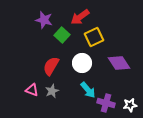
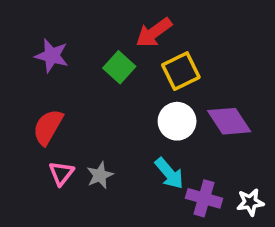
purple star: (44, 20) -> (52, 56), moved
white circle: (82, 63) -> (177, 121), moved
red semicircle: (51, 66) -> (48, 127), moved
pink triangle: (32, 90) -> (61, 173), turned 48

